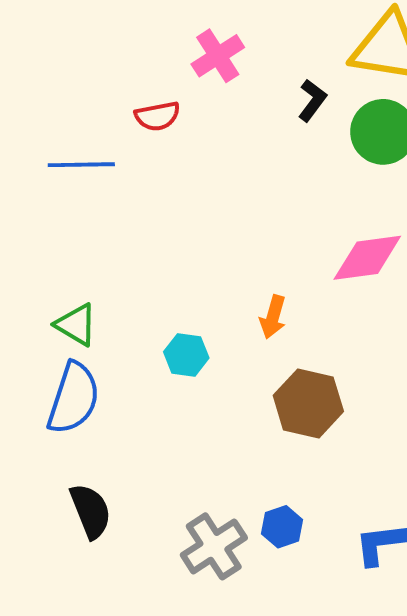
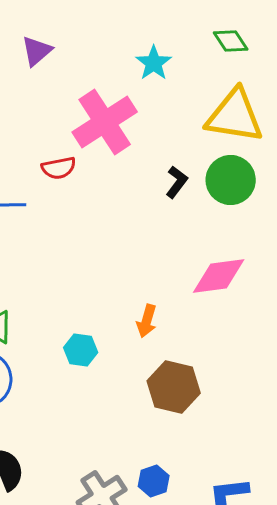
pink cross: (218, 56) -> (105, 122), size x1.6
black L-shape: (312, 100) -> (177, 182), moved

